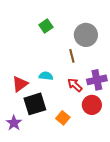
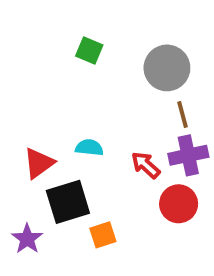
green square: (46, 26) -> (89, 50), turned -32
brown line: (72, 56) -> (182, 115), moved
orange square: (63, 118) -> (103, 235), moved, turned 32

